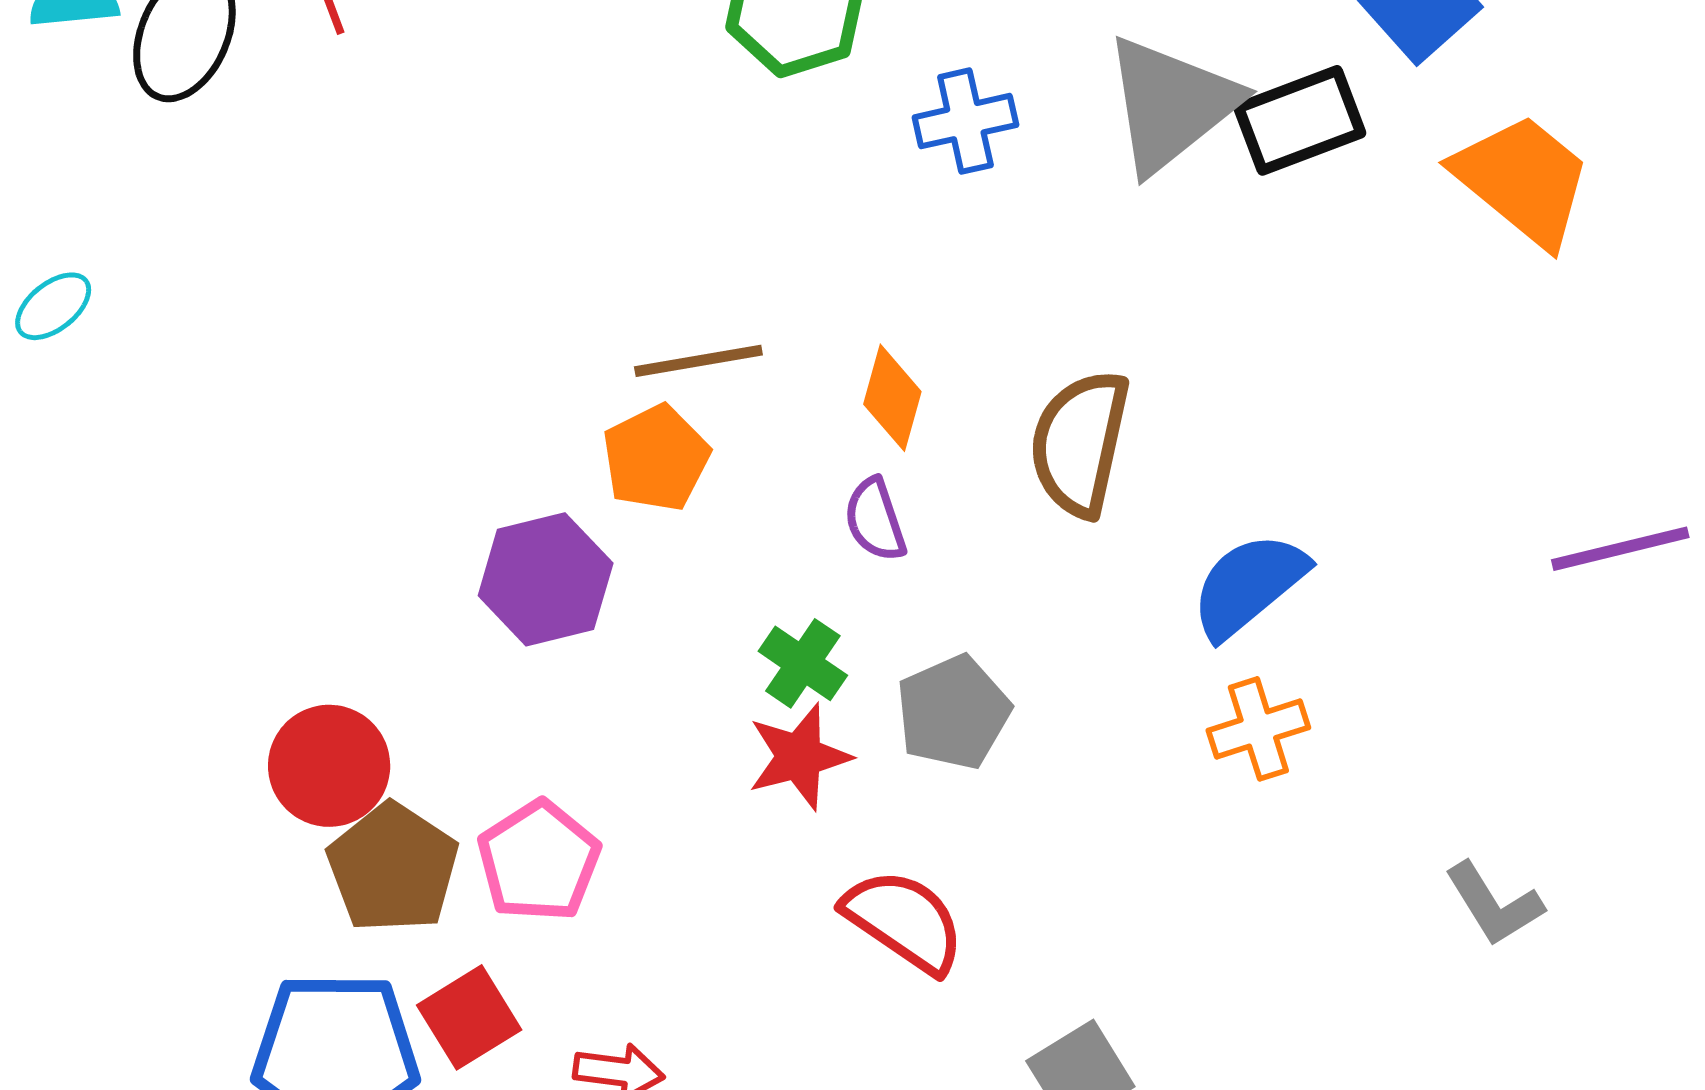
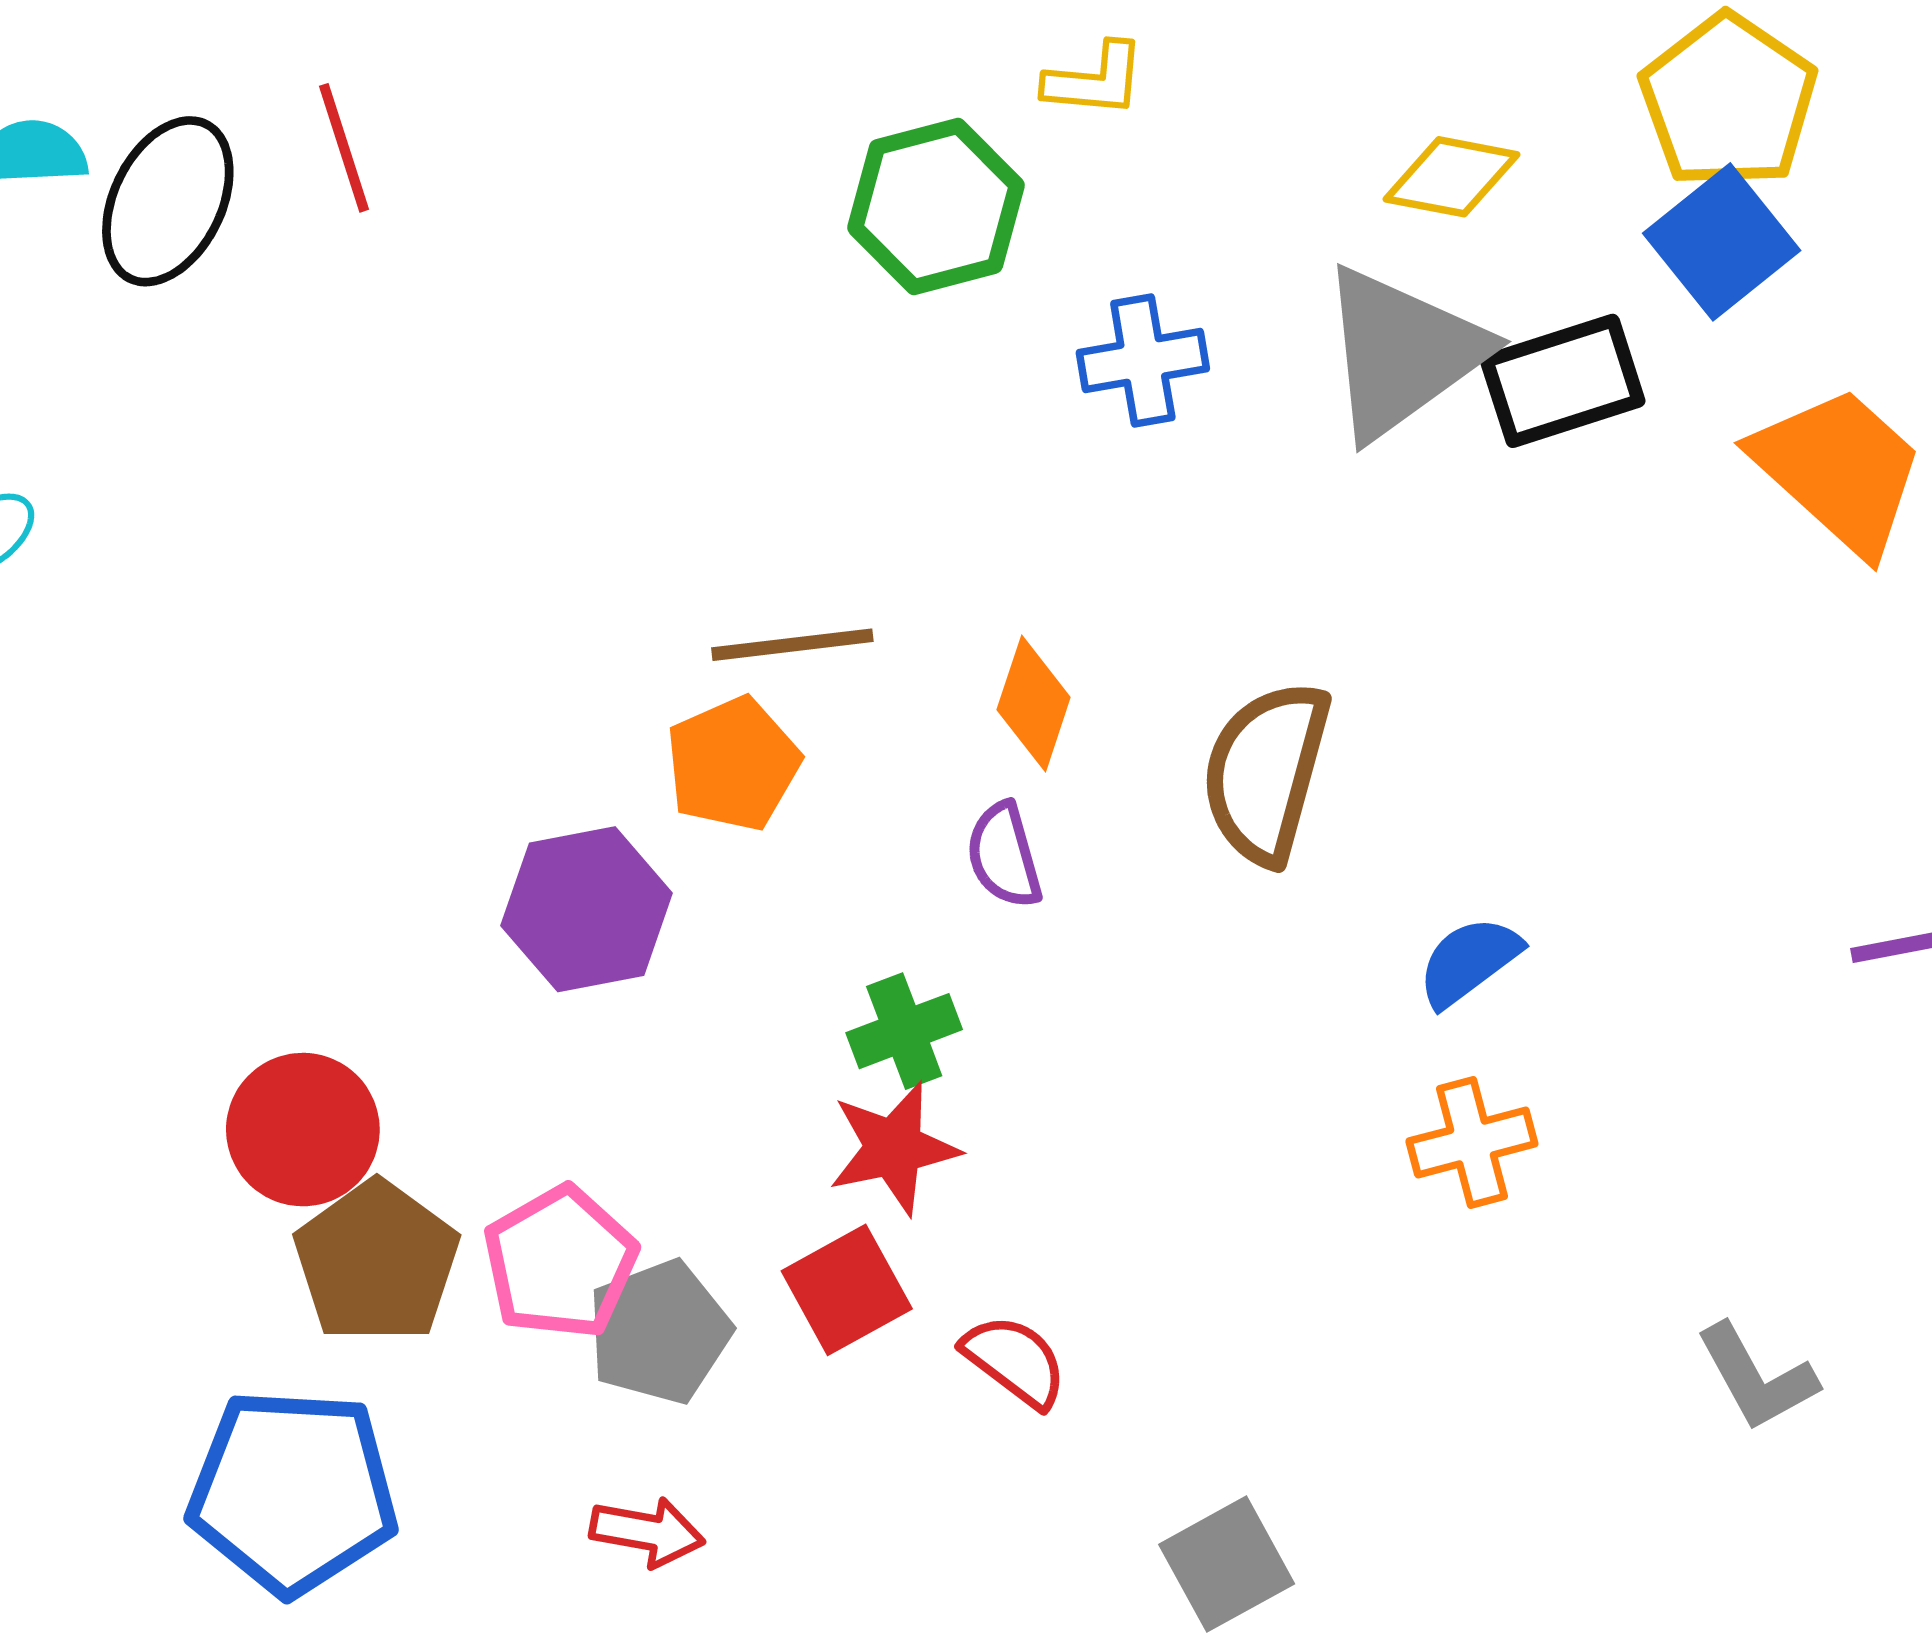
blue semicircle: (1249, 585) -> (1469, 961), size x0.7
green cross: (803, 663) -> (904, 1031), turned 32
gray pentagon: (953, 712) -> (659, 1332), moved
red semicircle: (904, 921) -> (1015, 1361), size x0.7
red square: (469, 1017) -> (847, 1290), moved

